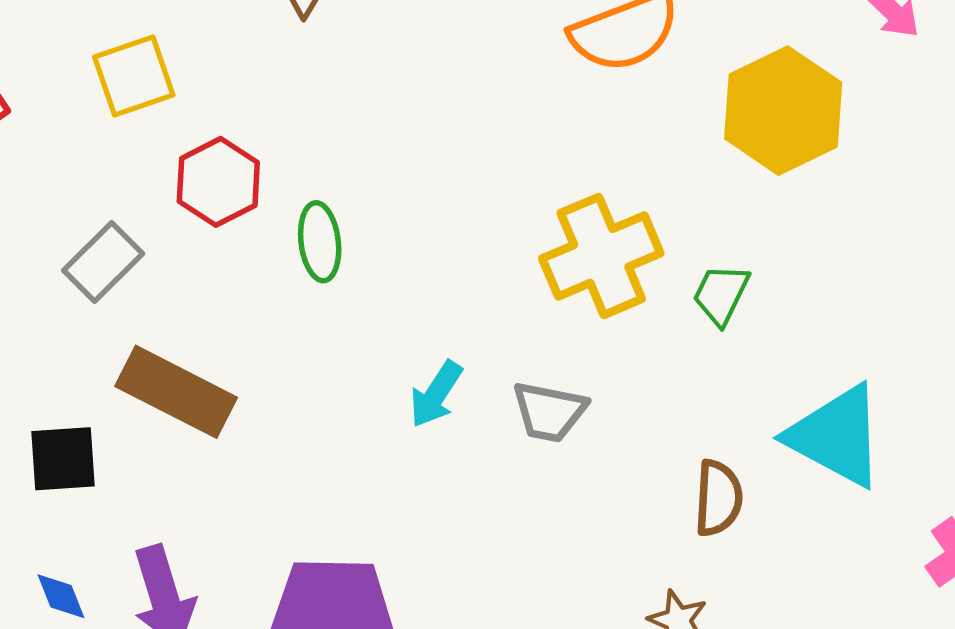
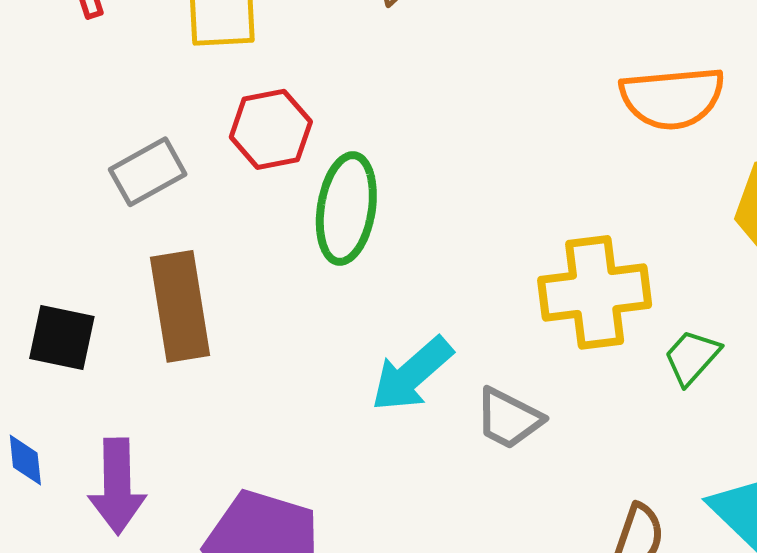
green ellipse: (320, 242) -> (346, 208), size x1.5
brown rectangle: (176, 392) -> (180, 306), turned 38
cyan arrow: (436, 394) -> (412, 374), size x1.4

